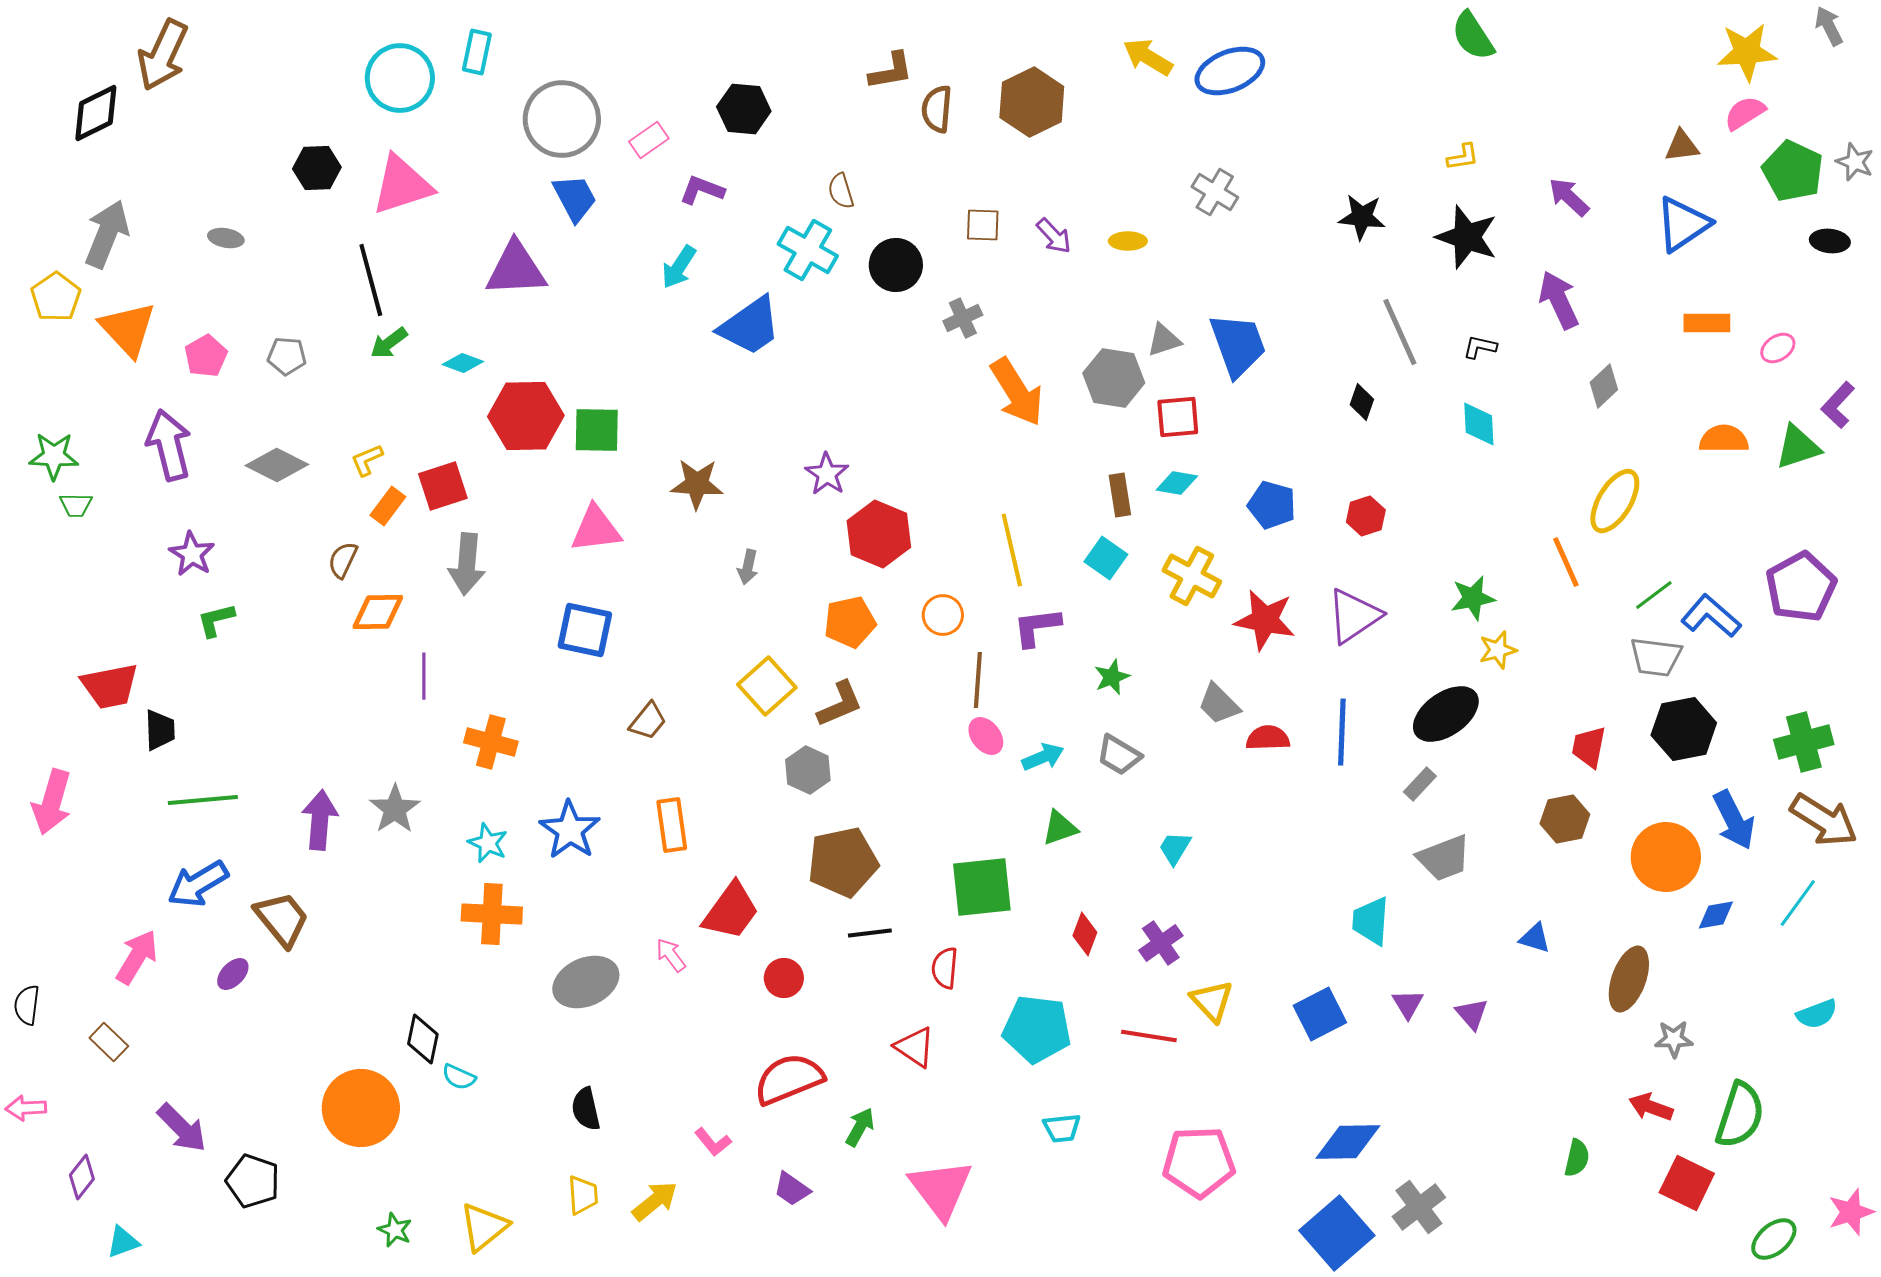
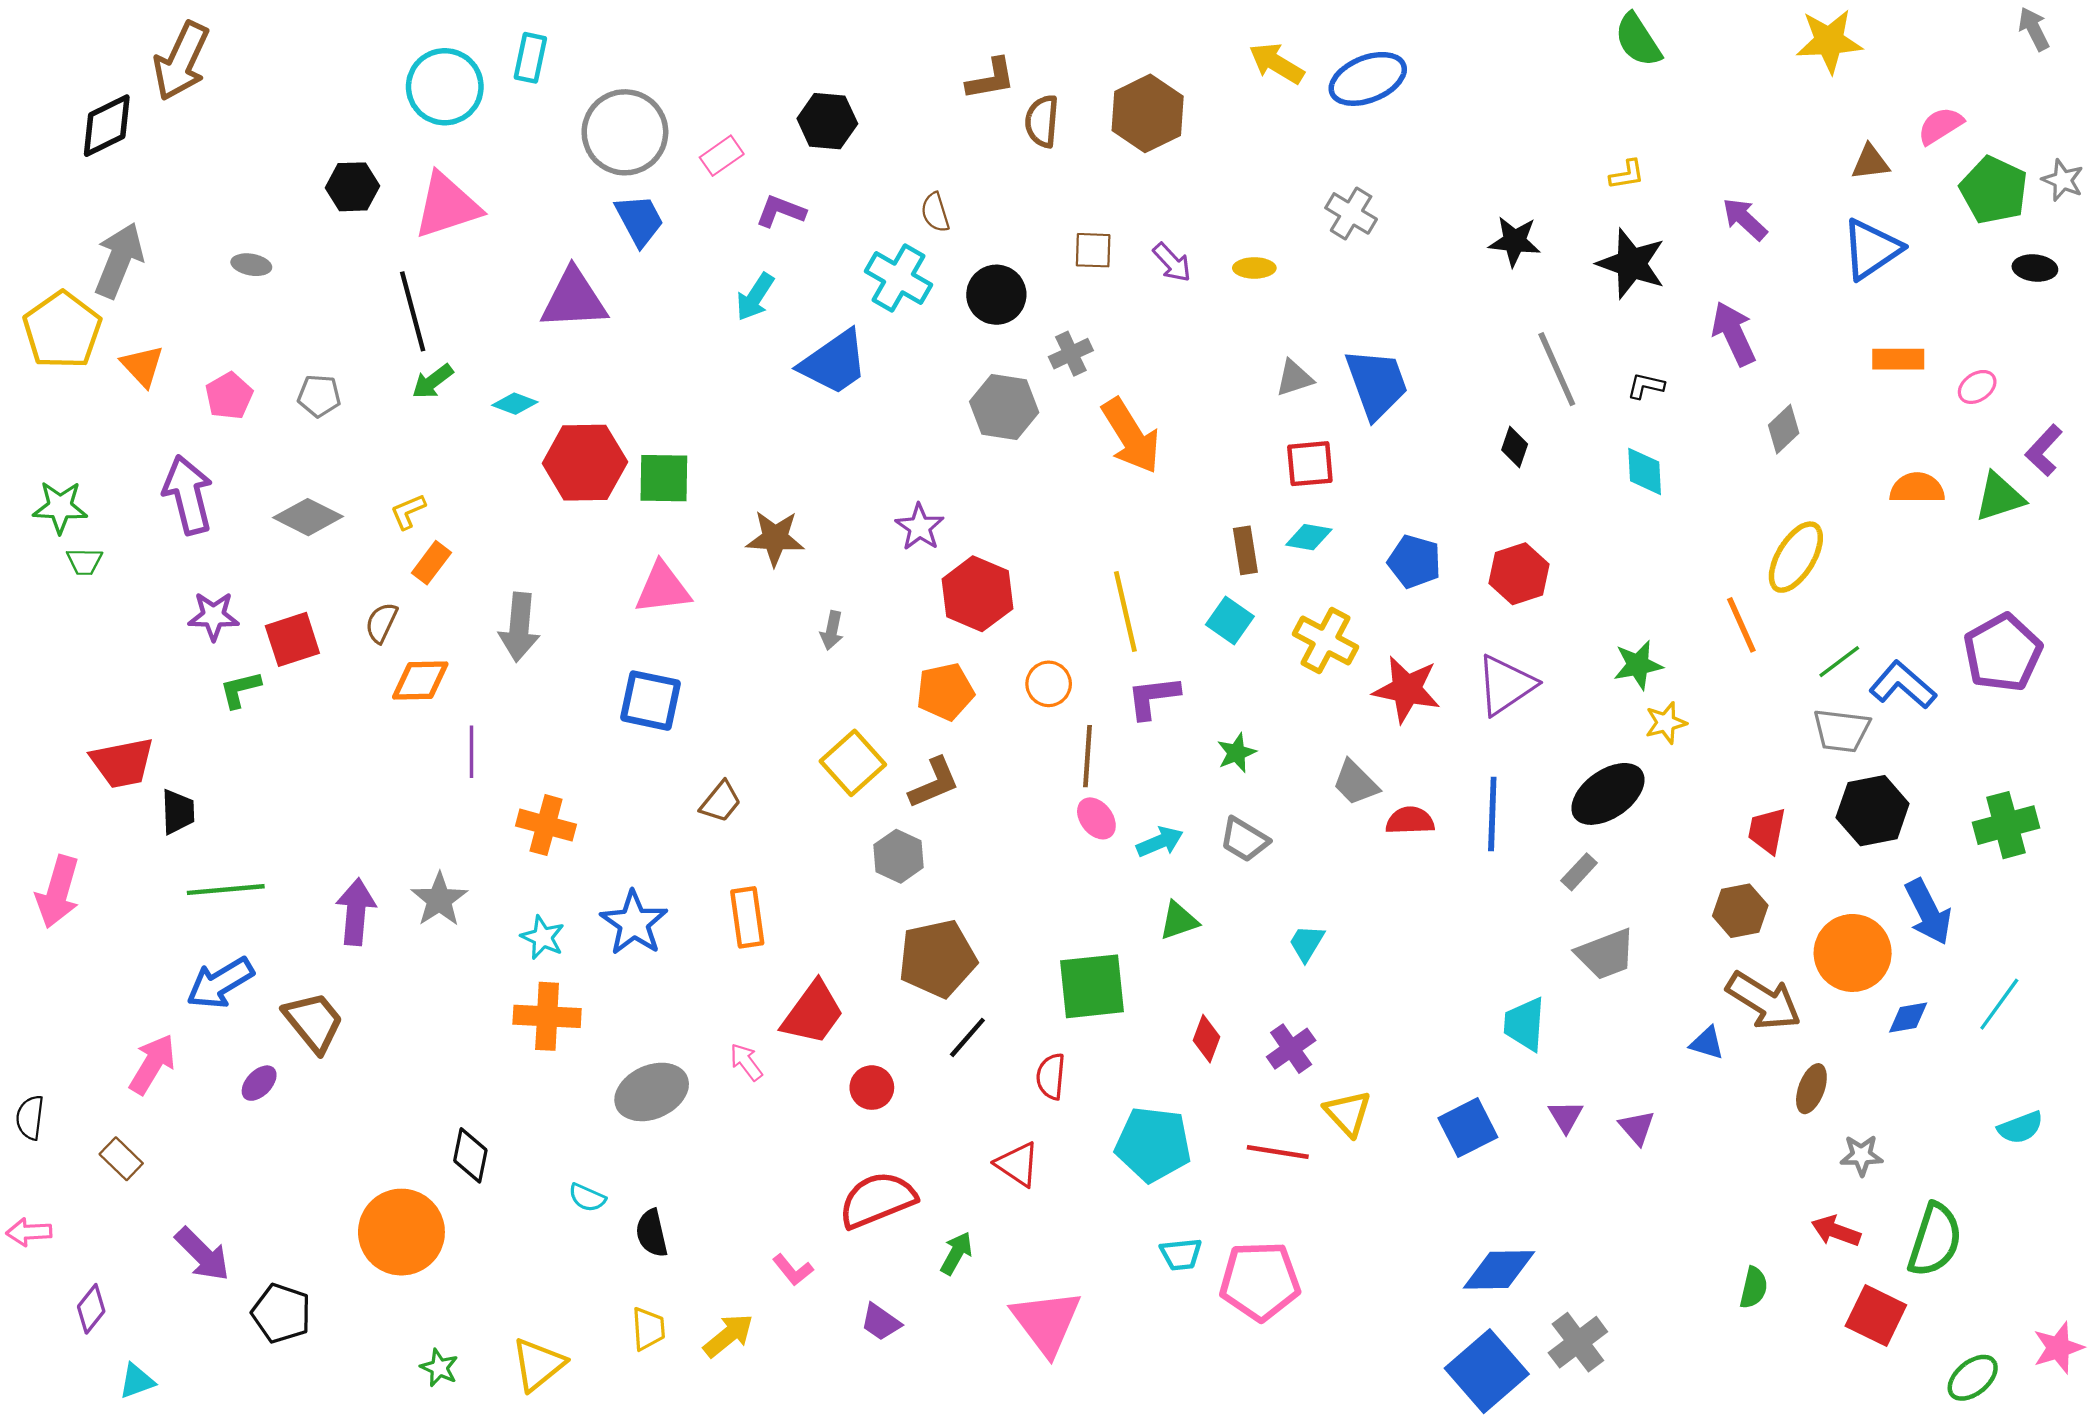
yellow star: (1747, 52) -> (1829, 41), moved
yellow pentagon: (56, 297) -> (62, 330), size x1.4
orange triangle: (128, 329) -> (142, 366), size x0.7
gray hexagon: (1114, 378) -> (1004, 407), moved
red square: (443, 486) -> (292, 639), moved
red hexagon: (1366, 516) -> (1519, 574), size x1.4
purple star: (192, 554) -> (214, 616), turned -30
brown arrow: (1824, 820) -> (1764, 1001), moved
black line: (870, 933) -> (967, 1037), turned -42
brown ellipse: (1629, 979) -> (1811, 1089), size x0.7
cyan semicircle: (459, 1077) -> (587, 1198), moved
pink pentagon: (1199, 1162) -> (1260, 1281), moved

